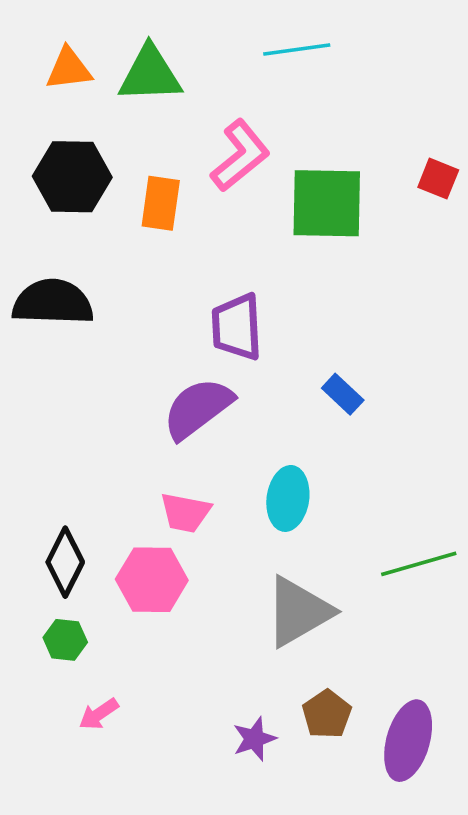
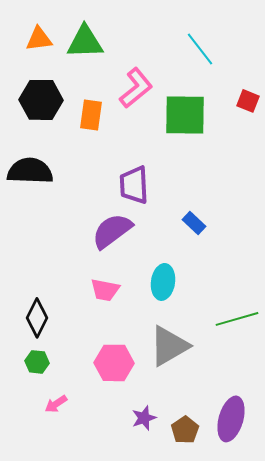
cyan line: (297, 49) -> (200, 49), moved, turned 60
pink hexagon: (152, 580) -> (114, 363), moved
brown pentagon: (327, 714) -> (185, 430), moved

